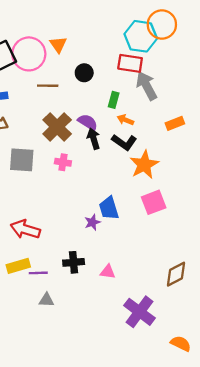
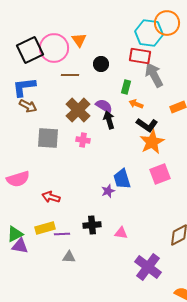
black L-shape: (124, 142) -> (147, 125), moved
red arrow: (25, 229) -> (51, 197), size x0.7

